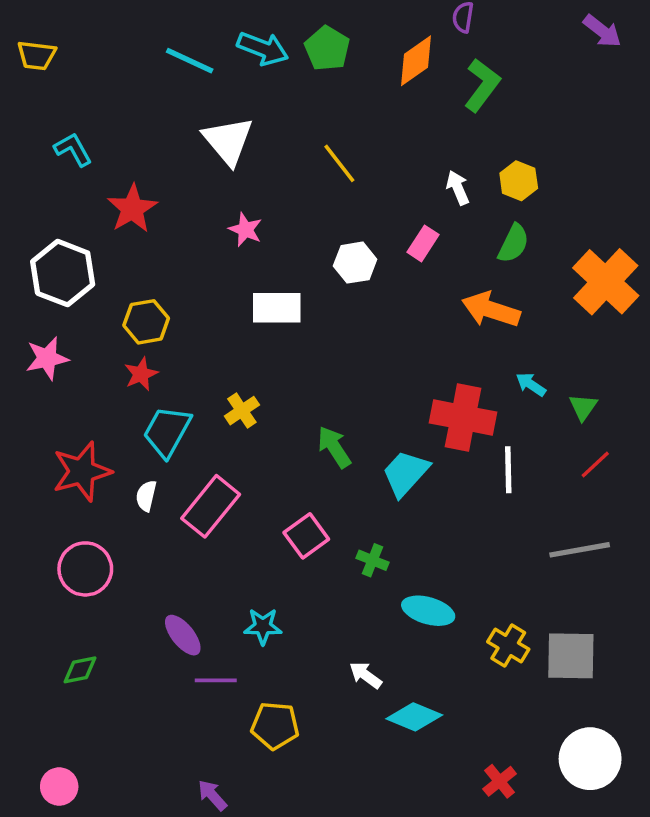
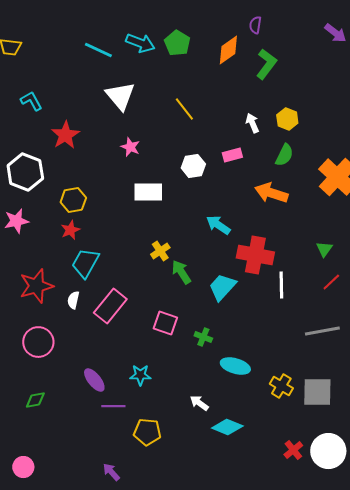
pink rectangle: (423, 243) -> (232, 155), turned 42
cyan arrow: (531, 384) -> (218, 225), moved, size x1.4
yellow cross: (242, 411) -> (160, 251), moved
pink square: (306, 536) -> (165, 323), turned -35
red cross: (500, 781) -> (293, 450), moved

